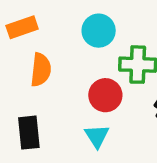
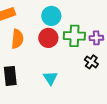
red circle: (105, 95) -> (48, 38), moved

